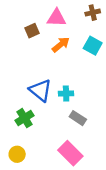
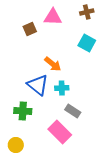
orange arrow: (61, 45) -> (53, 64), moved, turned 78
green cross: (25, 118) -> (23, 111), turned 36
pink rectangle: (70, 153) -> (60, 132), moved

